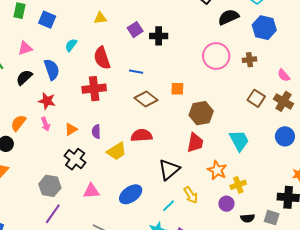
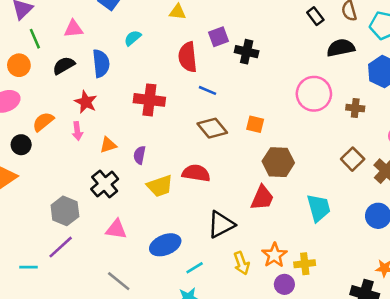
red semicircle: (102, 58) -> (188, 57), moved
orange star: (217, 170) -> (274, 255), moved
cyan line: (168, 206) -> (195, 268), moved

